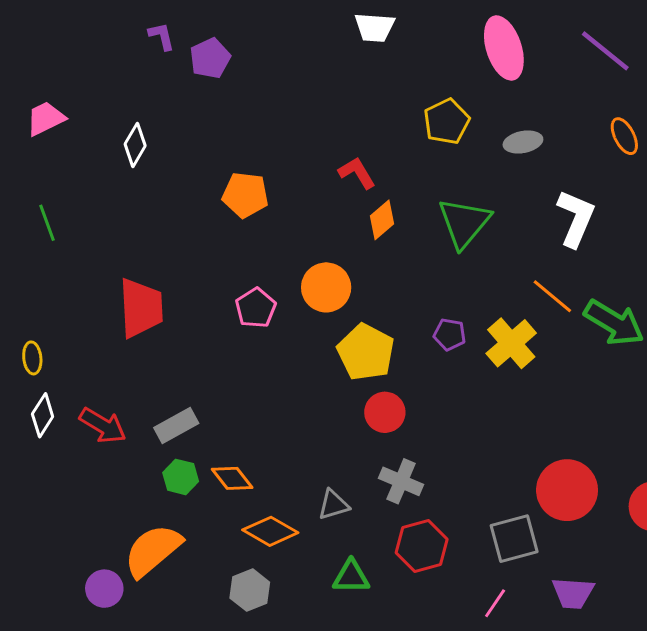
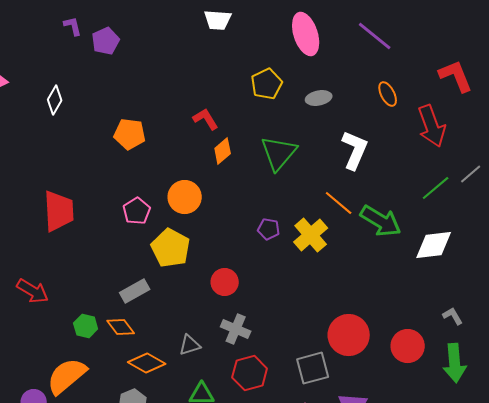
yellow pentagon: (366, 352) -> (171, 248), moved
gray rectangle: (176, 426) -> (135, 291), moved

